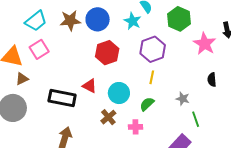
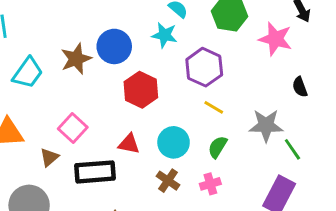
pink square: (39, 49) -> (73, 128), moved
yellow line: (152, 77) -> (214, 107), turned -56
brown triangle: (22, 79) -> (49, 157), moved
gray star: (183, 99) -> (266, 125), size x1.6

